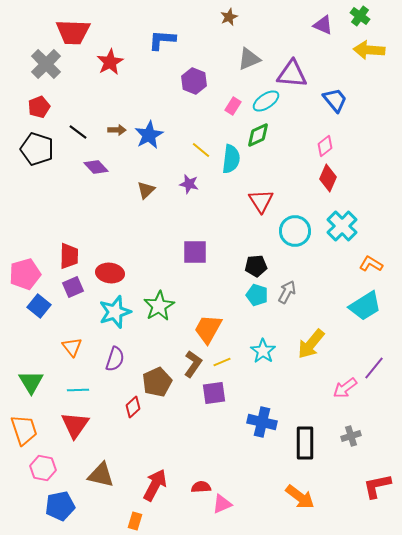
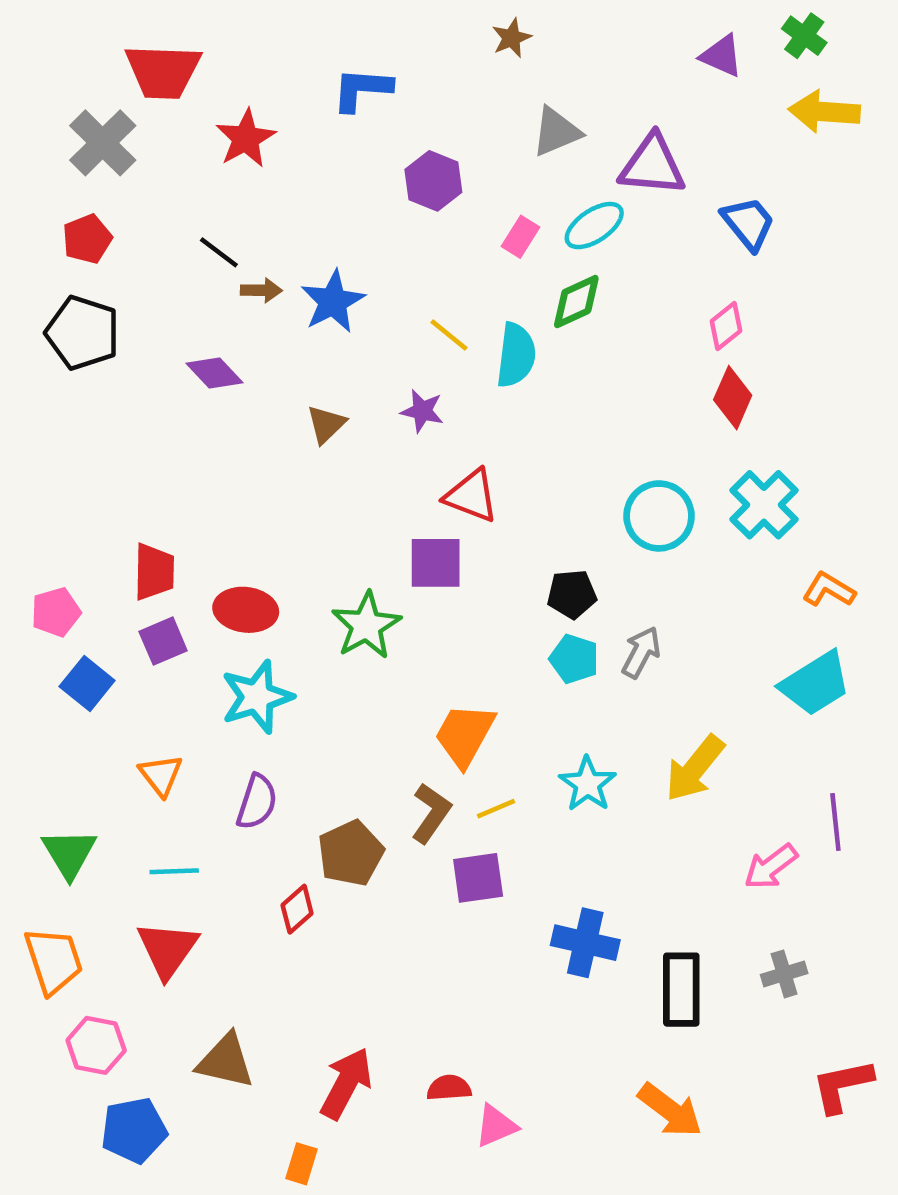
black line: (78, 132) -> (219, 252), moved
red triangle: (261, 201) -> (471, 496), moved, turned -36
pink pentagon: (25, 274) -> (56, 612), size x0.7
green star: (159, 306) -> (366, 625), moved
purple line: (374, 368) -> (835, 822), turned -45

